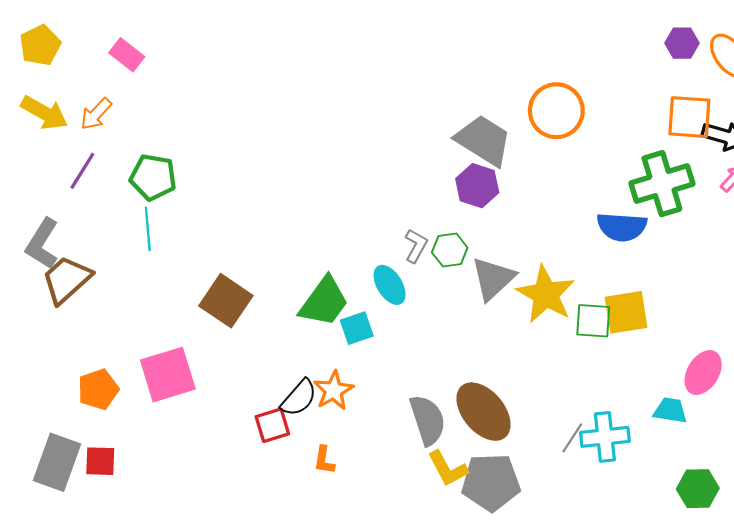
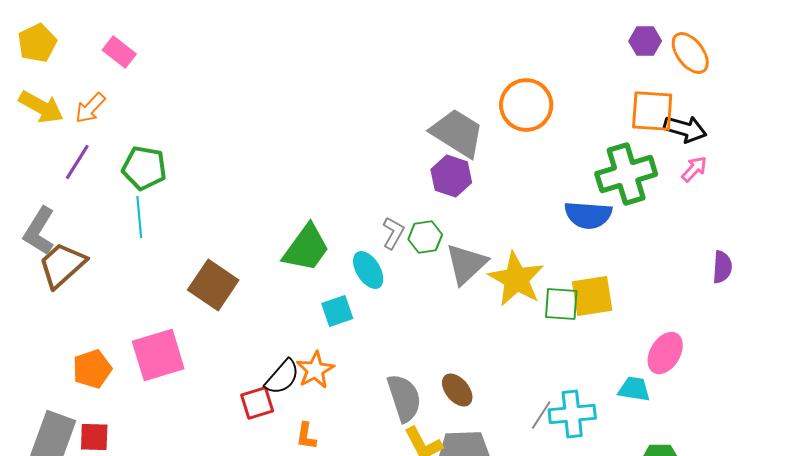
green trapezoid: (324, 302) -> (306, 248), moved
brown ellipse: (484, 412) -> (457, 390), size x0.6

